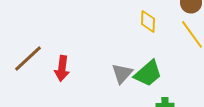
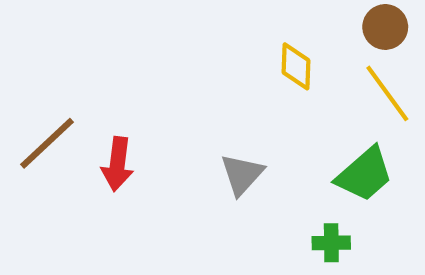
green trapezoid: (148, 73) -> (364, 174), moved

